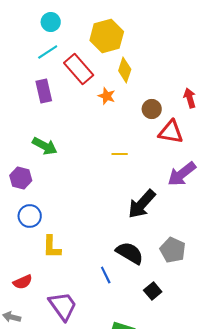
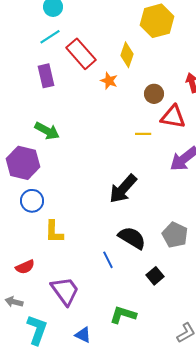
yellow hexagon: (107, 36) -> (157, 21), moved
yellow line: (120, 154) -> (143, 134), moved
purple hexagon: (21, 178) -> (23, 163), size x1.5
black arrow: (142, 204) -> (123, 189), moved

